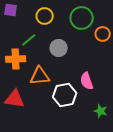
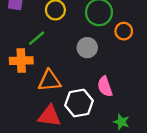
gray circle: (59, 48) -> (87, 48), moved
red triangle: (15, 99) -> (49, 116), moved

